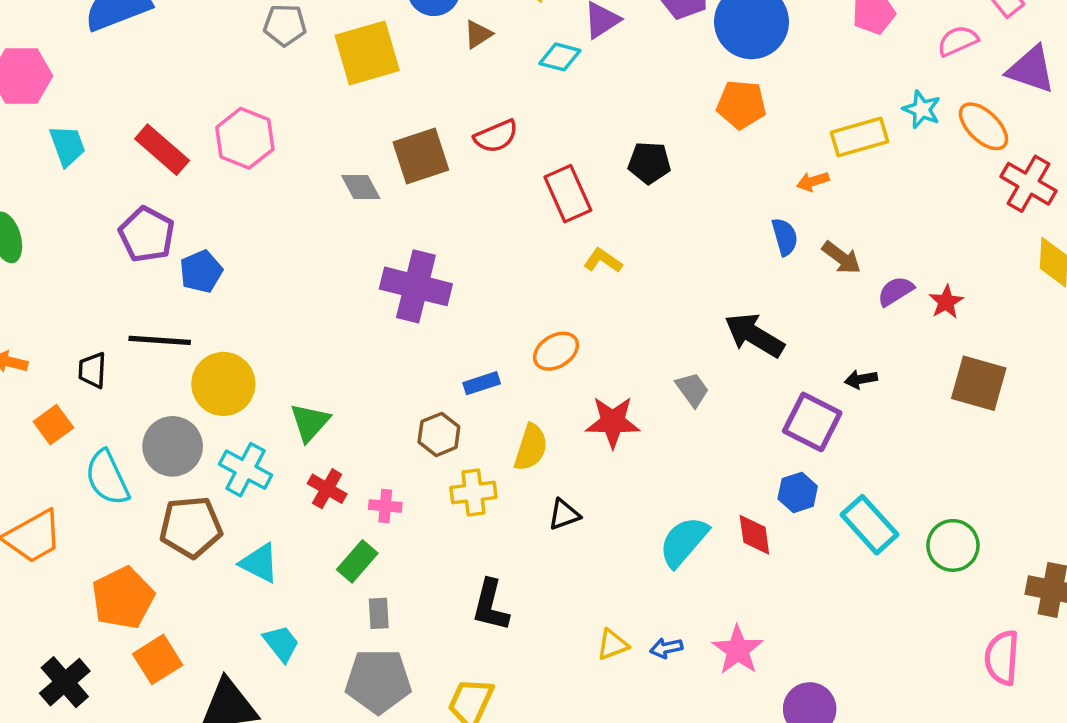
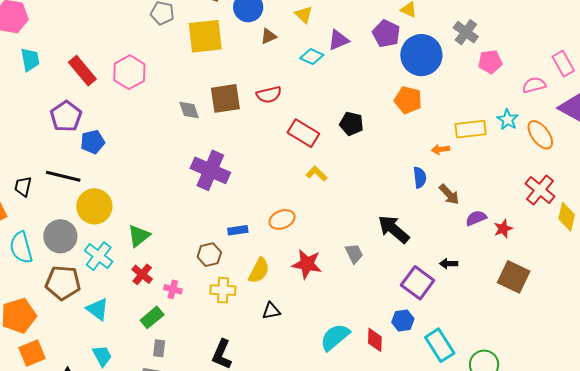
red cross: (1029, 184) -> (540, 190), moved
red rectangle: (568, 194) -> (303, 133), turned -44

